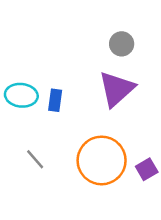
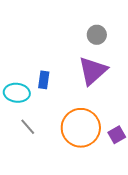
cyan ellipse: (21, 95) -> (17, 93), moved

